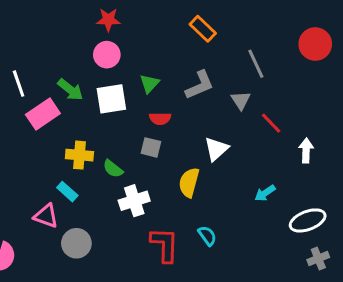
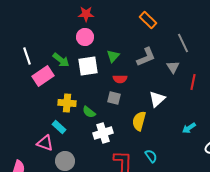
red line: (271, 123) -> (193, 82), turned 56

